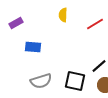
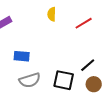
blue rectangle: (33, 47) -> (22, 56), moved

